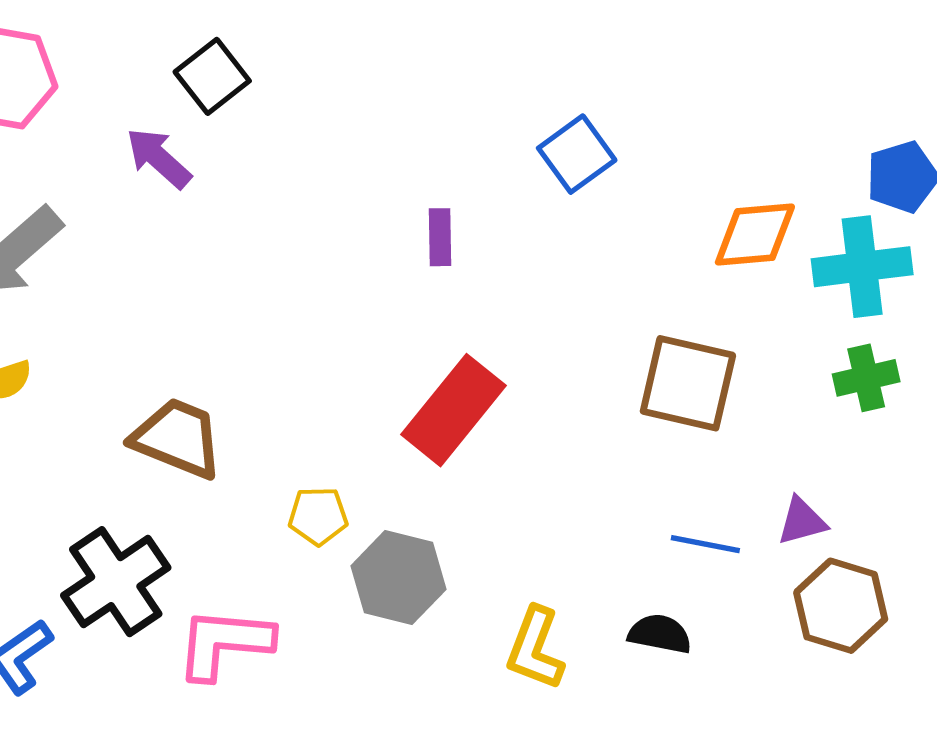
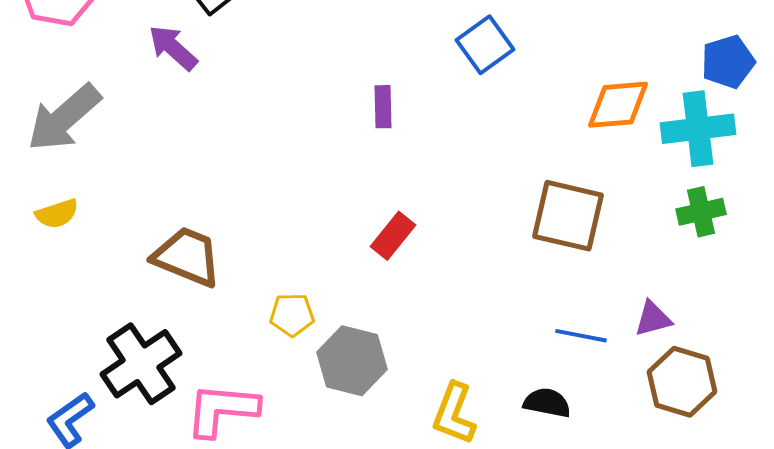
red rectangle: (453, 410) -> (393, 236), size x0.6

